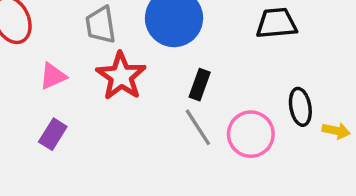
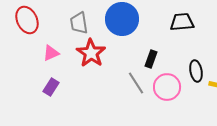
black rectangle: (200, 85) -> (151, 59), moved

